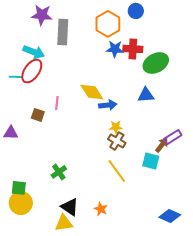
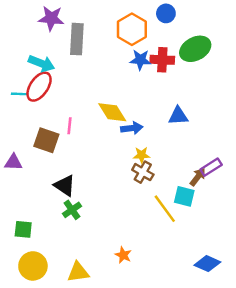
green ellipse: (156, 63) -> (195, 49), moved
brown square: (38, 115) -> (46, 140), size x1.5
yellow line: (117, 171) -> (165, 209), moved
yellow circle: (21, 203) -> (33, 266), moved
black triangle: (70, 207) -> (65, 185), moved

